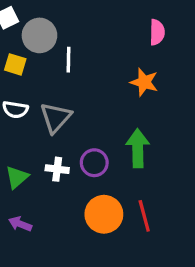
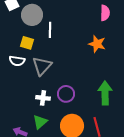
yellow square: (15, 64) -> (27, 43), moved
green arrow: (138, 148) -> (105, 93), moved
green triangle: (17, 177) -> (40, 122), moved

